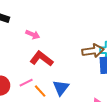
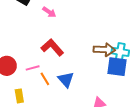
pink arrow: (33, 35) -> (49, 12), moved
blue triangle: (61, 88) -> (66, 80), turned -30

